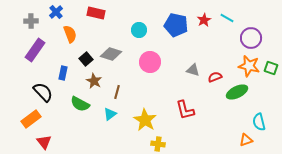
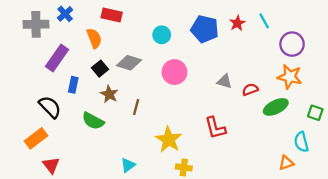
cyan line: (227, 18) -> (264, 21), turned 32
gray cross: (31, 21) -> (36, 24), size x1.5
orange semicircle: (70, 34) -> (94, 38), moved
purple rectangle: (35, 50) -> (57, 58), moved
green square: (271, 68) -> (315, 113), moved
cyan triangle: (110, 114) -> (128, 165), moved

